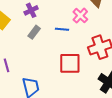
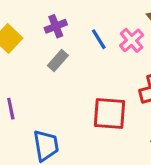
blue line: (62, 29) -> (99, 39), moved, turned 48

